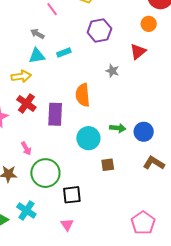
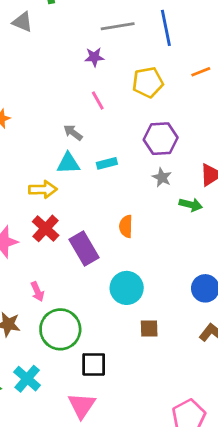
gray star: (112, 71) -> (162, 177), moved
orange semicircle: (83, 95) -> (126, 226), size x0.7
purple rectangle: (55, 114) -> (84, 249), turned -40
green arrow: (118, 128) -> (191, 205), moved
pink triangle: (67, 225) -> (82, 406), size x1.5

